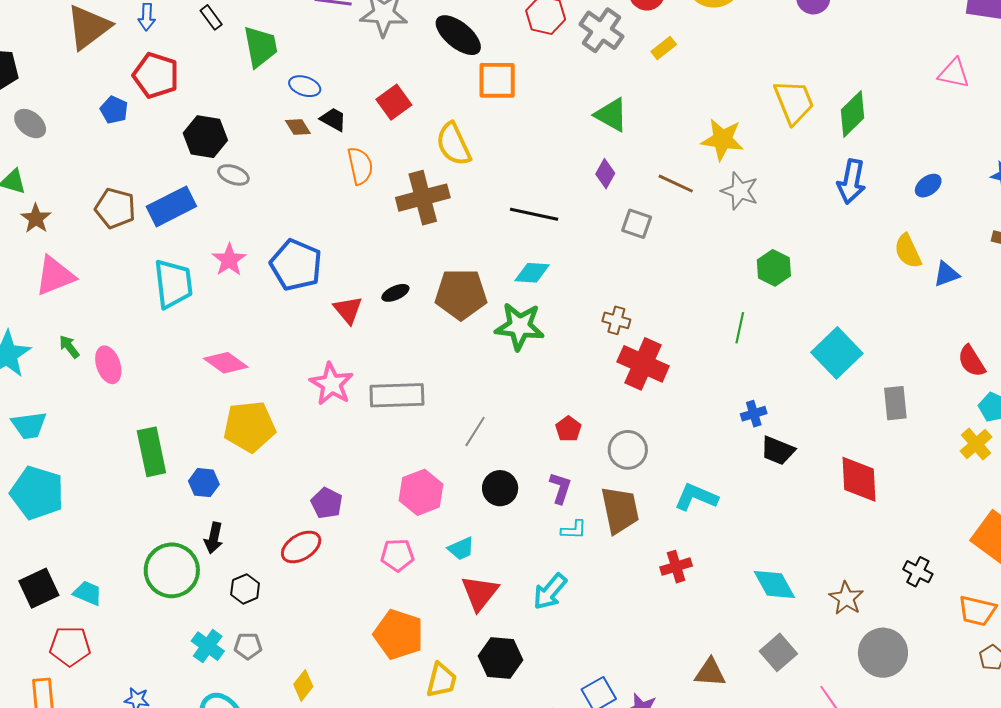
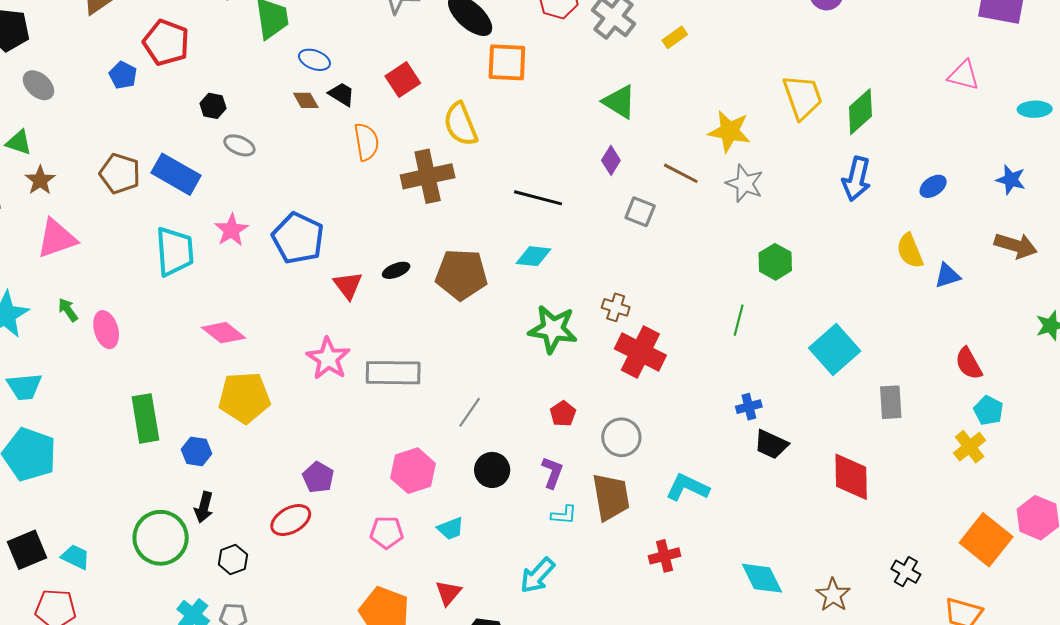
black hexagon: (205, 137) -> (213, 106), size x0.6
blue rectangle: (171, 206) -> (176, 174), turned 54
green star: (520, 326) -> (553, 329), moved
red triangle: (480, 593) -> (448, 593), moved, size x0.7

